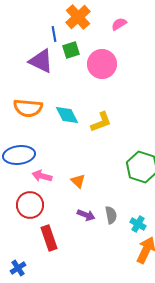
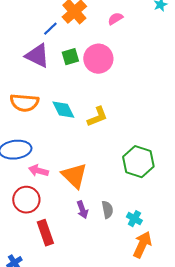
blue line: (54, 34) -> (50, 29), turned 56
green square: (71, 50) -> (70, 57), moved
orange triangle: (78, 181) -> (74, 176), size x1.8
purple arrow: (86, 215) -> (82, 210), turned 48

